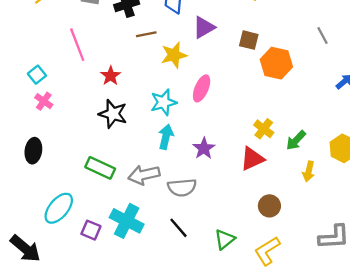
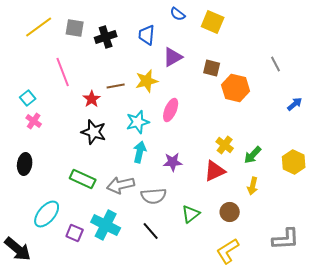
brown line: (146, 34) -> (116, 86), moved
purple star: (204, 148) -> (173, 162), turned 30
yellow arrow: (309, 171) -> (253, 186), moved
green triangle: (225, 239) -> (191, 214), moved

